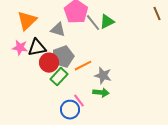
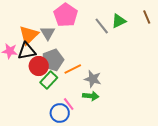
orange triangle: (27, 21) -> (29, 35), moved
green triangle: (107, 22) -> (119, 21), moved
gray line: (93, 23) -> (102, 26), moved
gray triangle: (58, 30) -> (48, 33), turned 42

